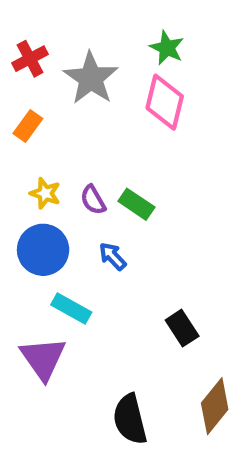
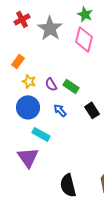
orange rectangle: (28, 126) -> (18, 61), moved
black rectangle: (182, 328) -> (92, 110), moved

